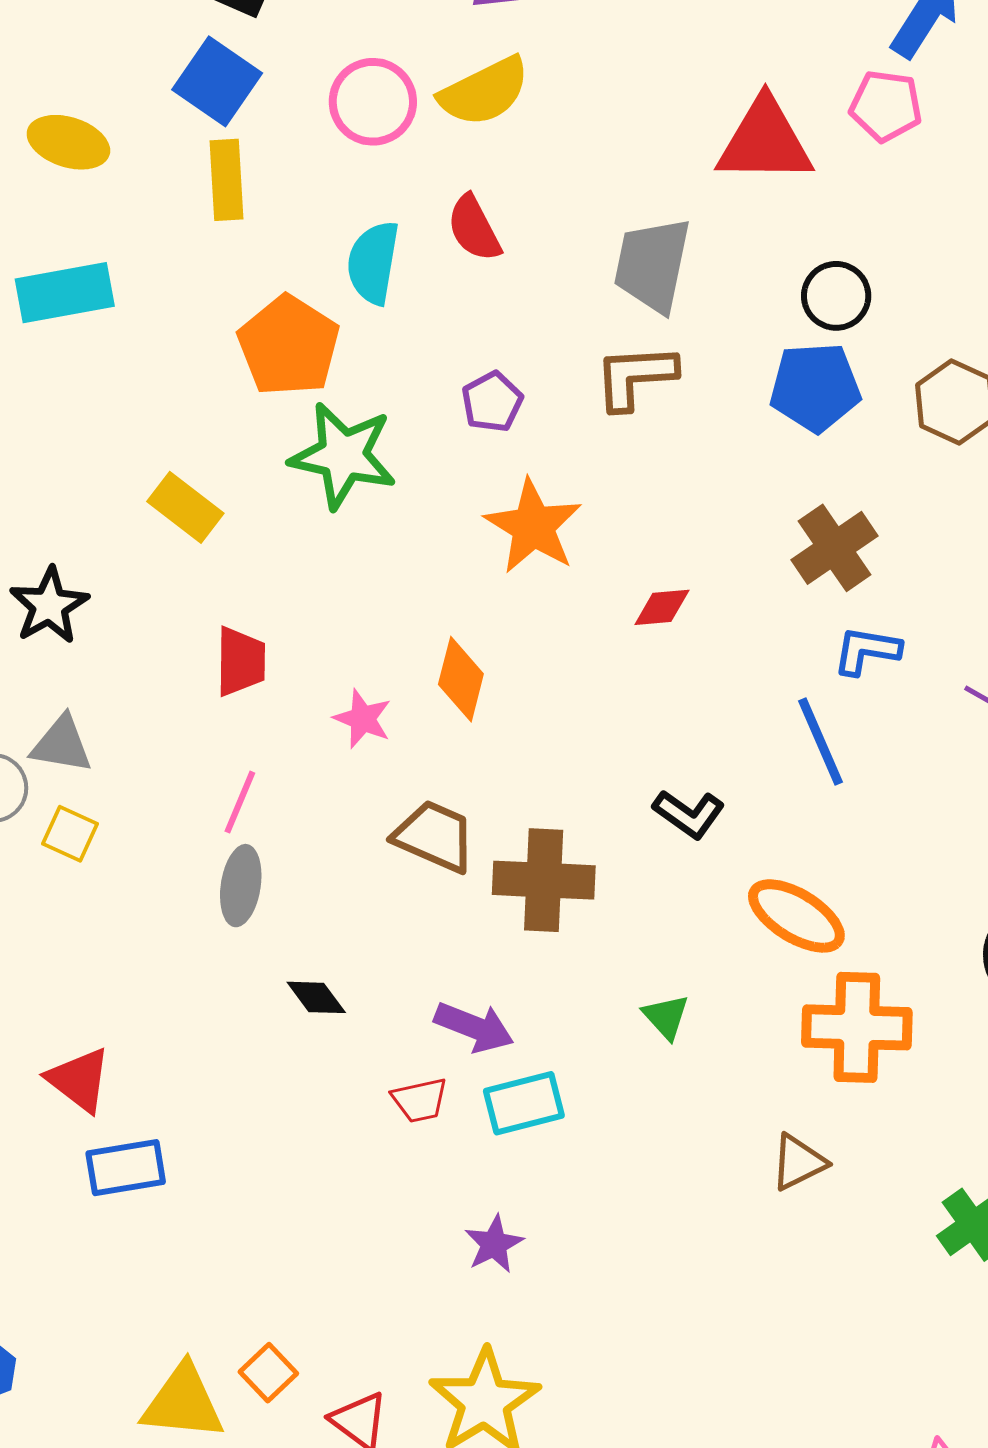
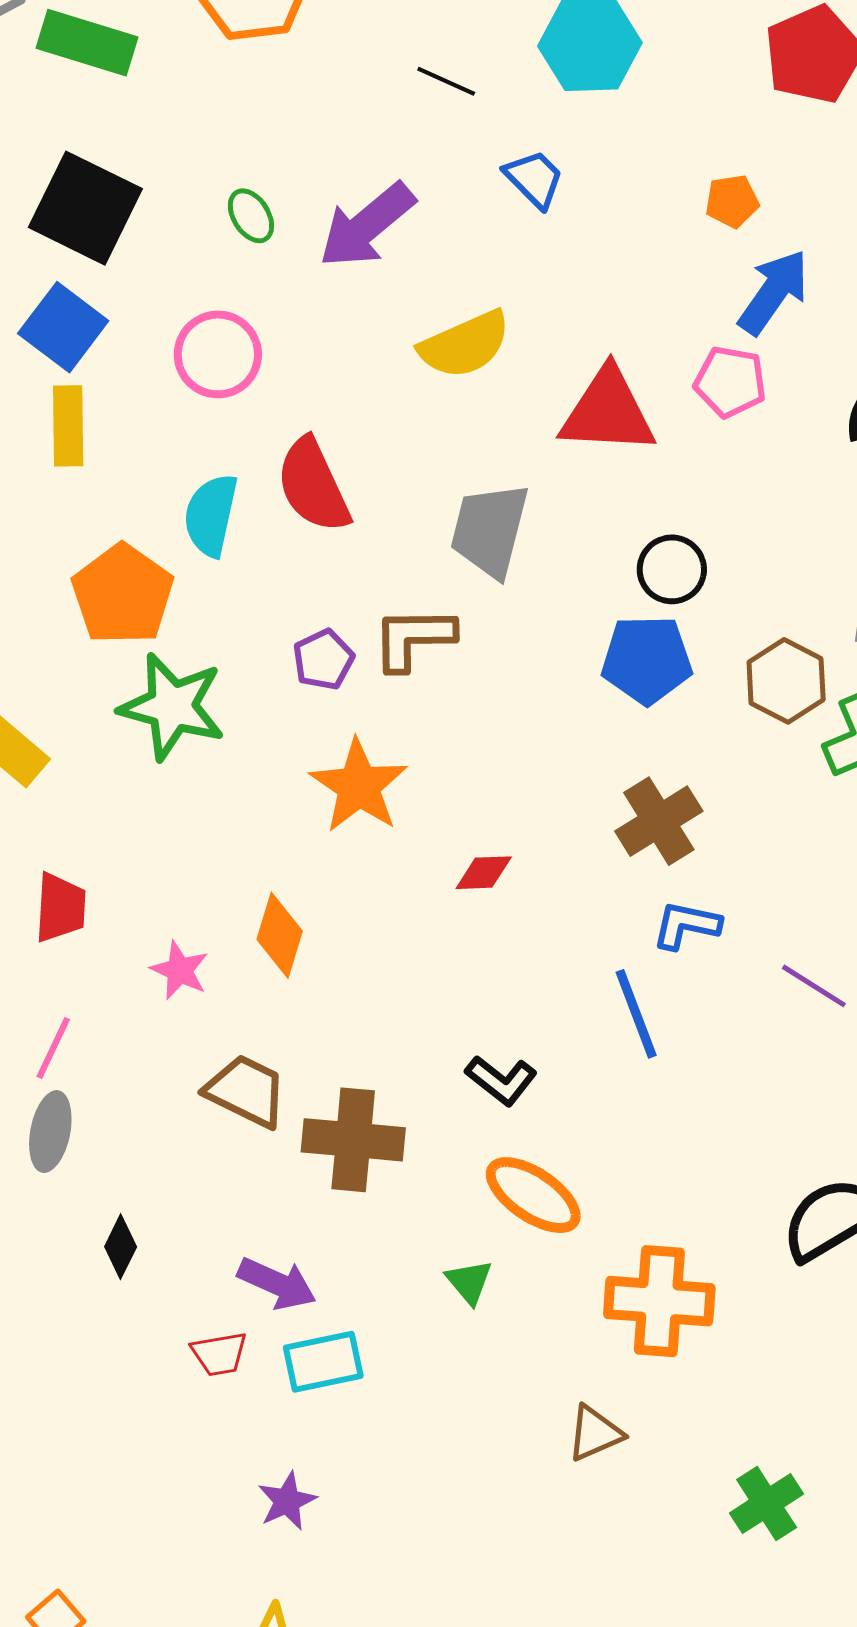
yellow semicircle: (484, 92) -> (465, 345), moved
red semicircle: (474, 228) -> (313, 485), size x1.4
brown L-shape: (635, 377) -> (413, 638), moved
orange ellipse: (796, 916) -> (533, 1195), moved
black diamond: (316, 997) -> (121, 1247), turned 60

